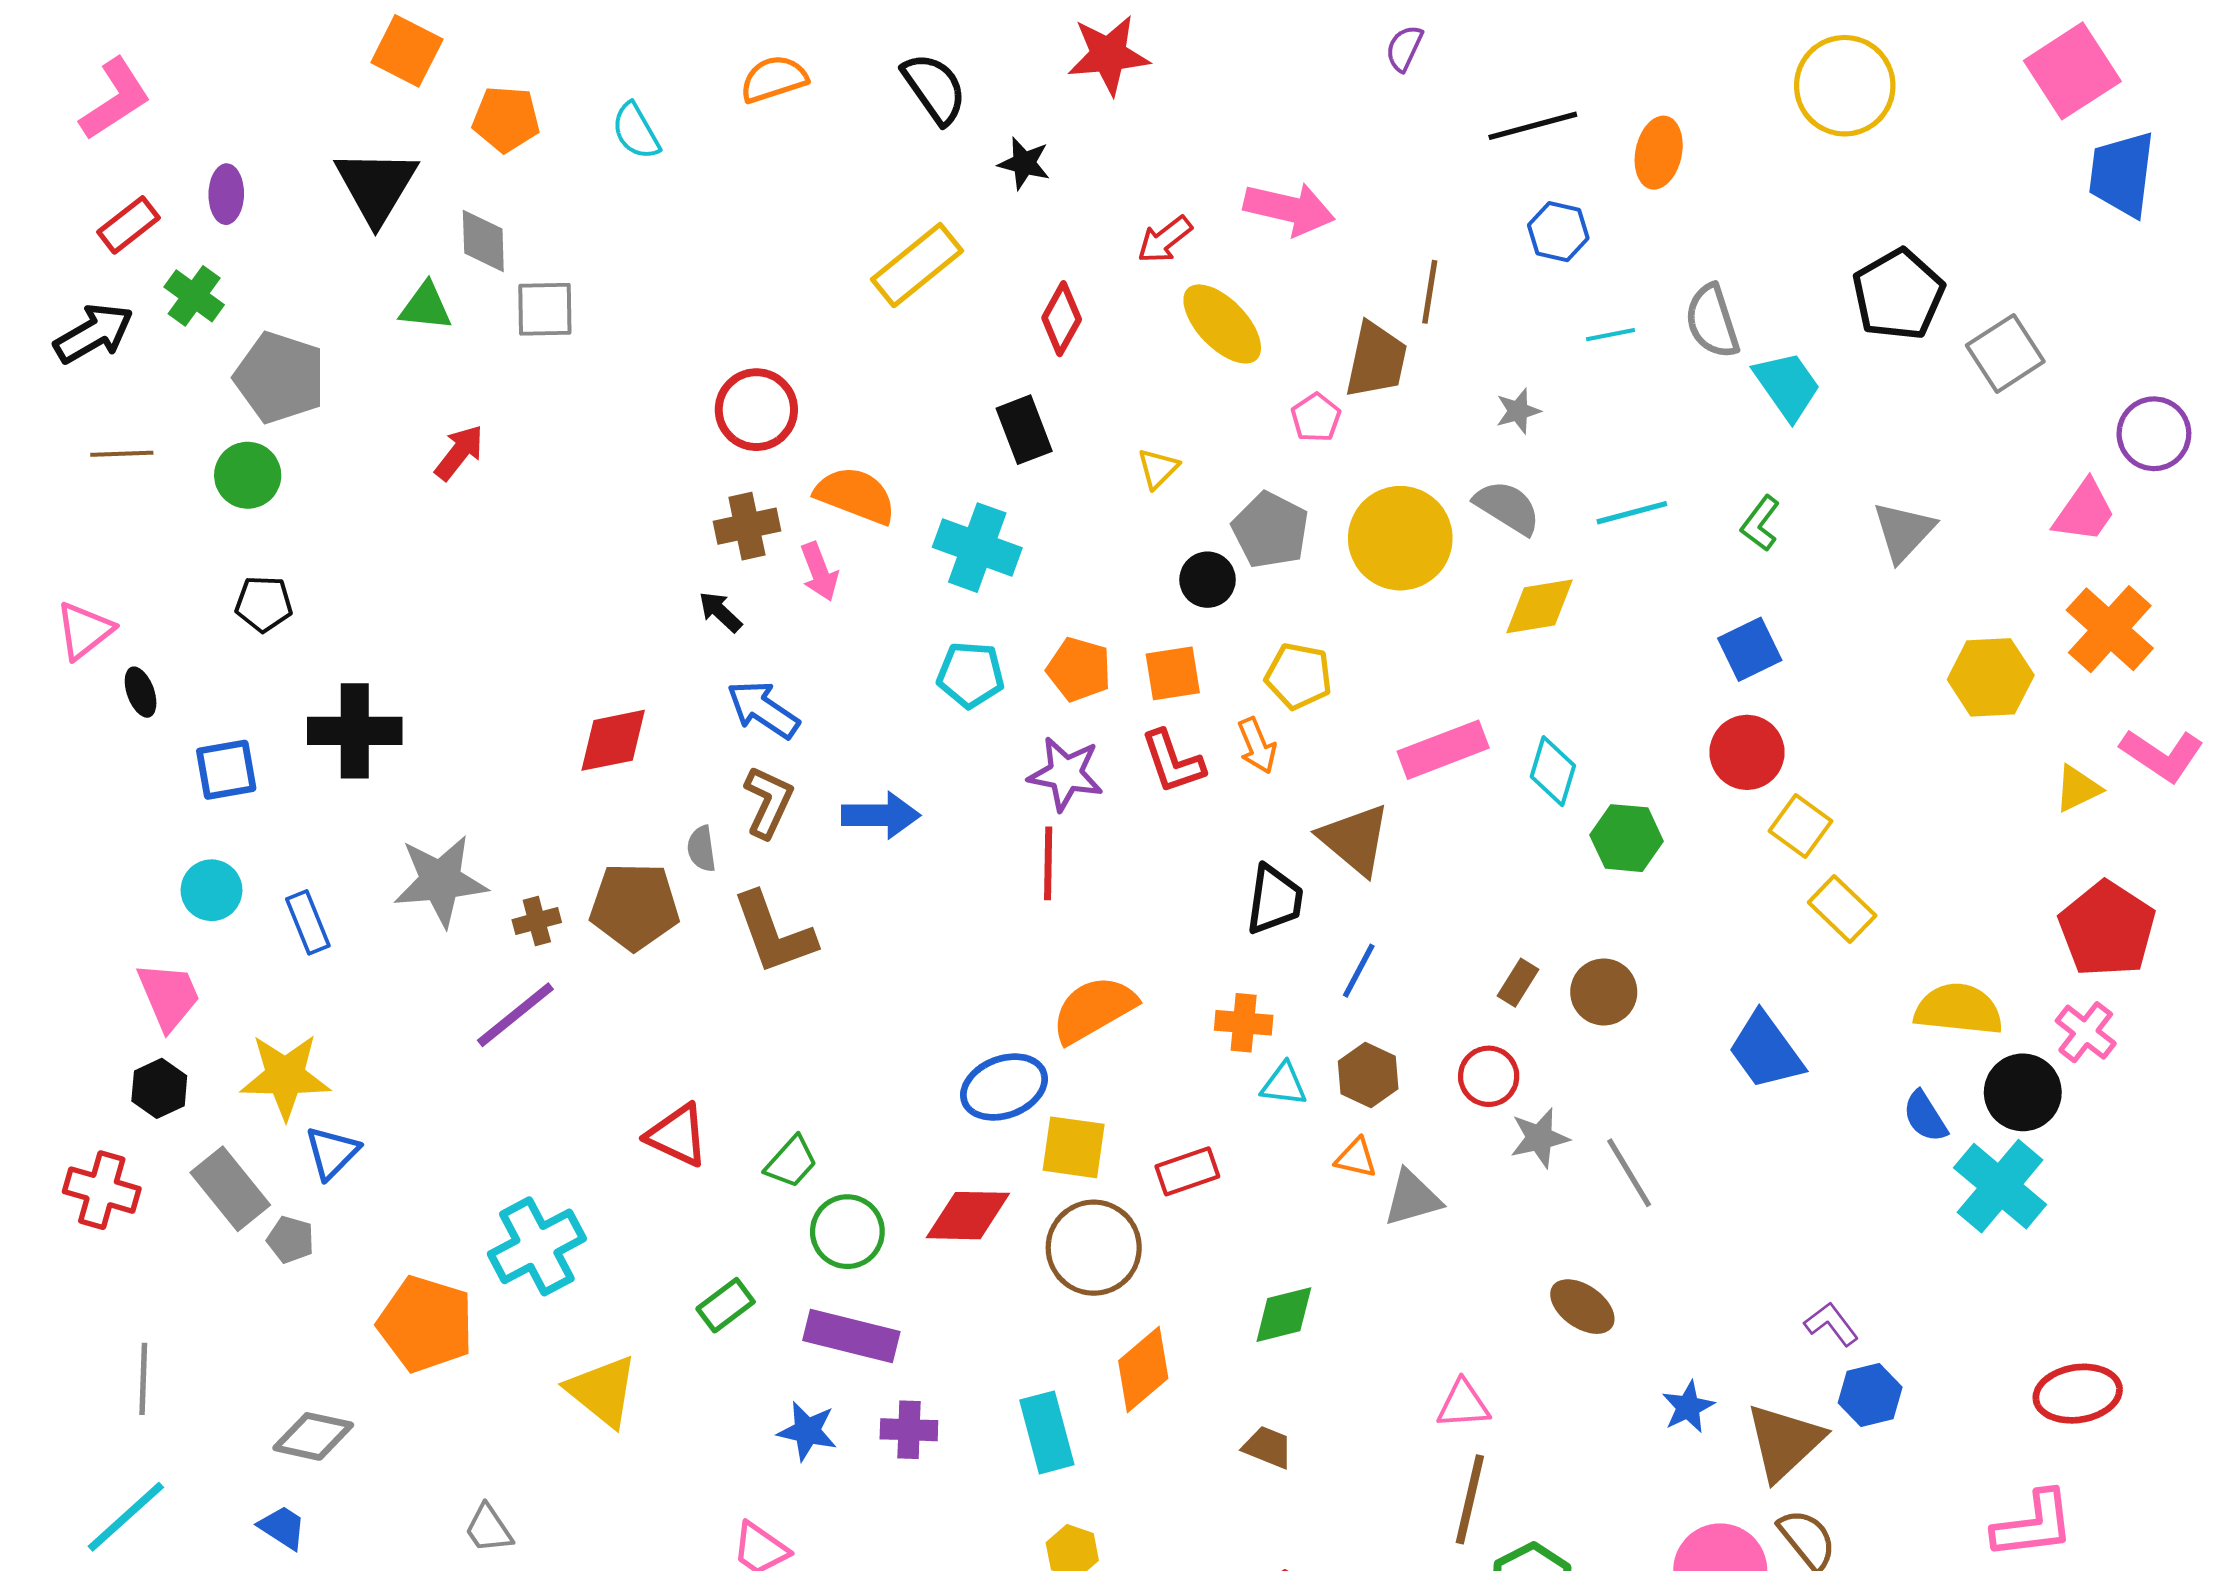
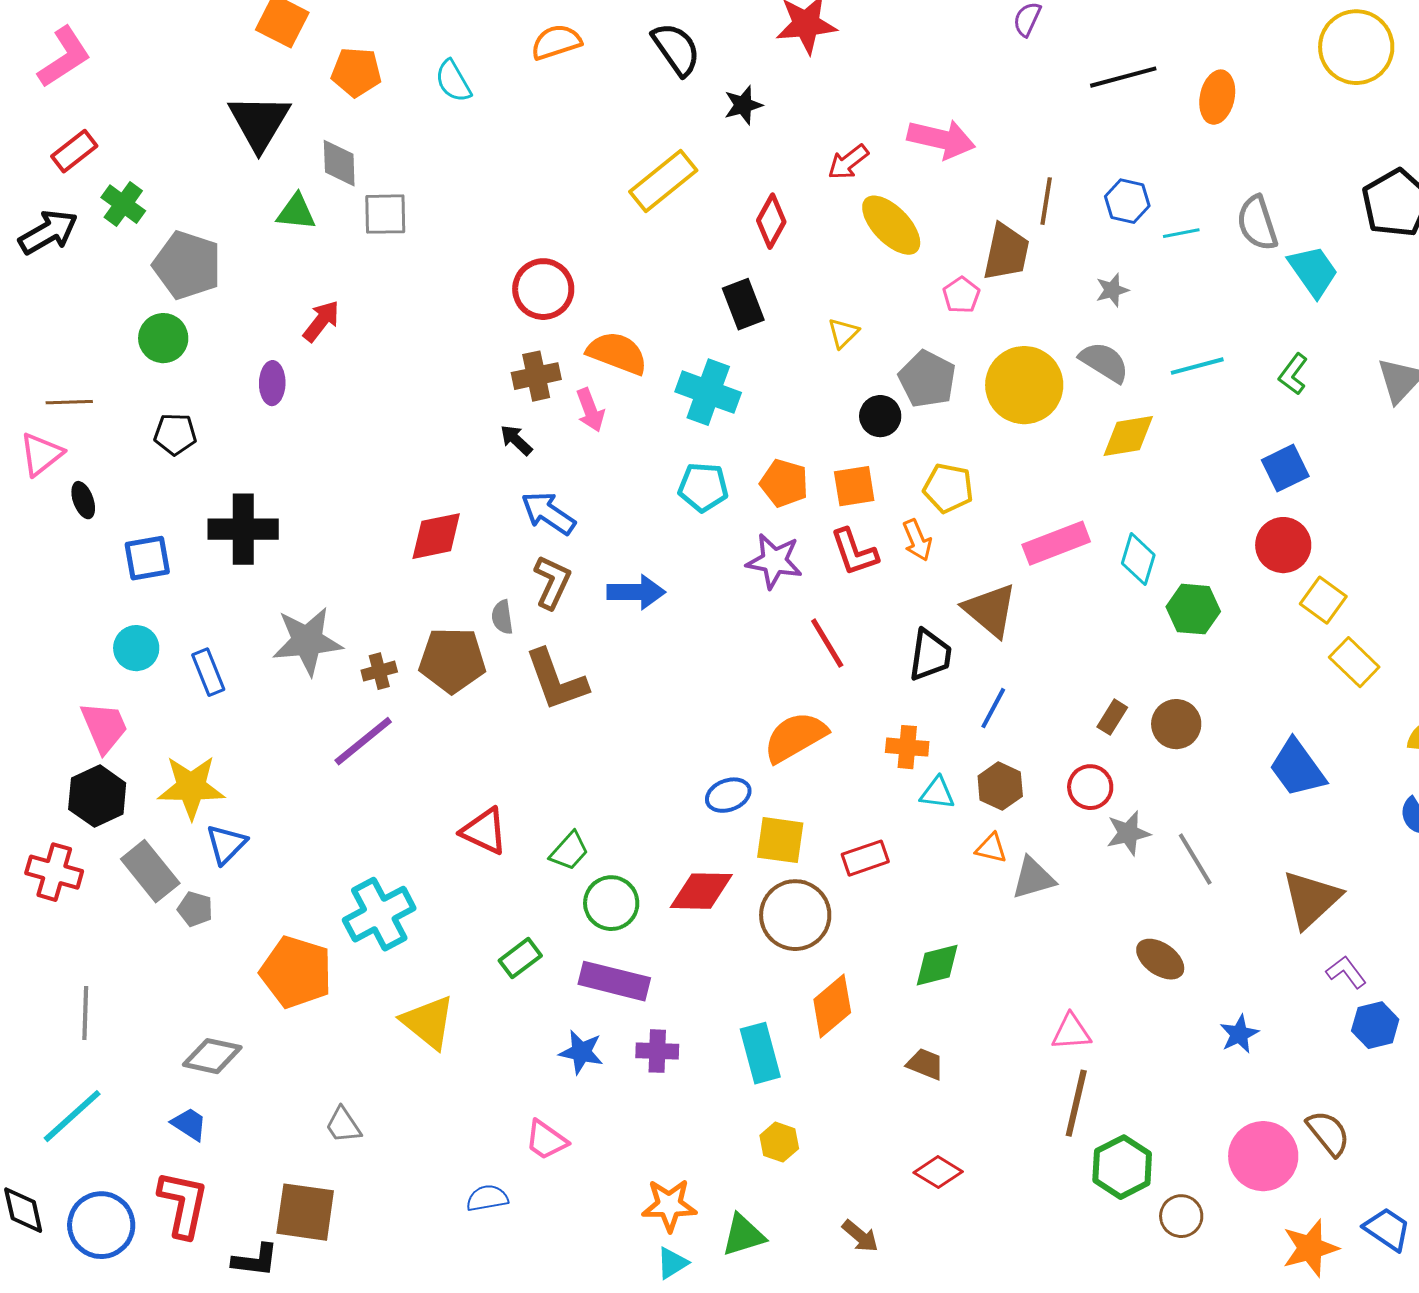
black star: (1024, 163) -> (743, 105), turned -30
purple ellipse: (226, 194) -> (272, 383), moved
blue hexagon: (1558, 232) -> (1127, 201), moved
brown line: (122, 454) -> (69, 402), moved
red line: (1048, 863) -> (827, 643), moved, turned -32
blue ellipse: (1004, 1087) -> (728, 795), size x0.7
black hexagon: (159, 1088) -> (97, 796), size x1.4
brown triangle: (1784, 1442) -> (1311, 899), moved

